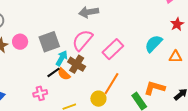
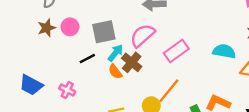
cyan semicircle: (154, 44) -> (224, 51), turned 48
black line: (54, 72) -> (87, 59), moved
pink cross: (40, 93) -> (67, 90), moved, turned 32

